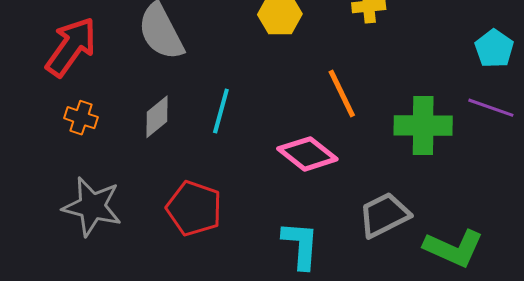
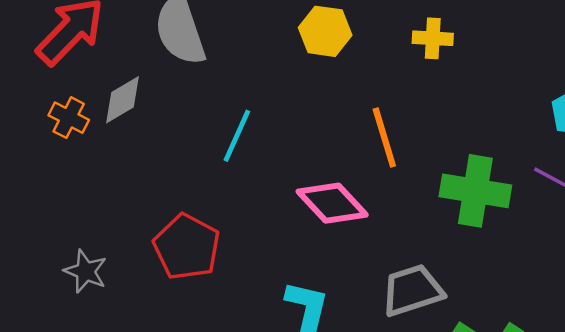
gray diamond: (157, 117) -> (123, 100), moved
gray star: (92, 207) -> (86, 271), moved, size x0.6

